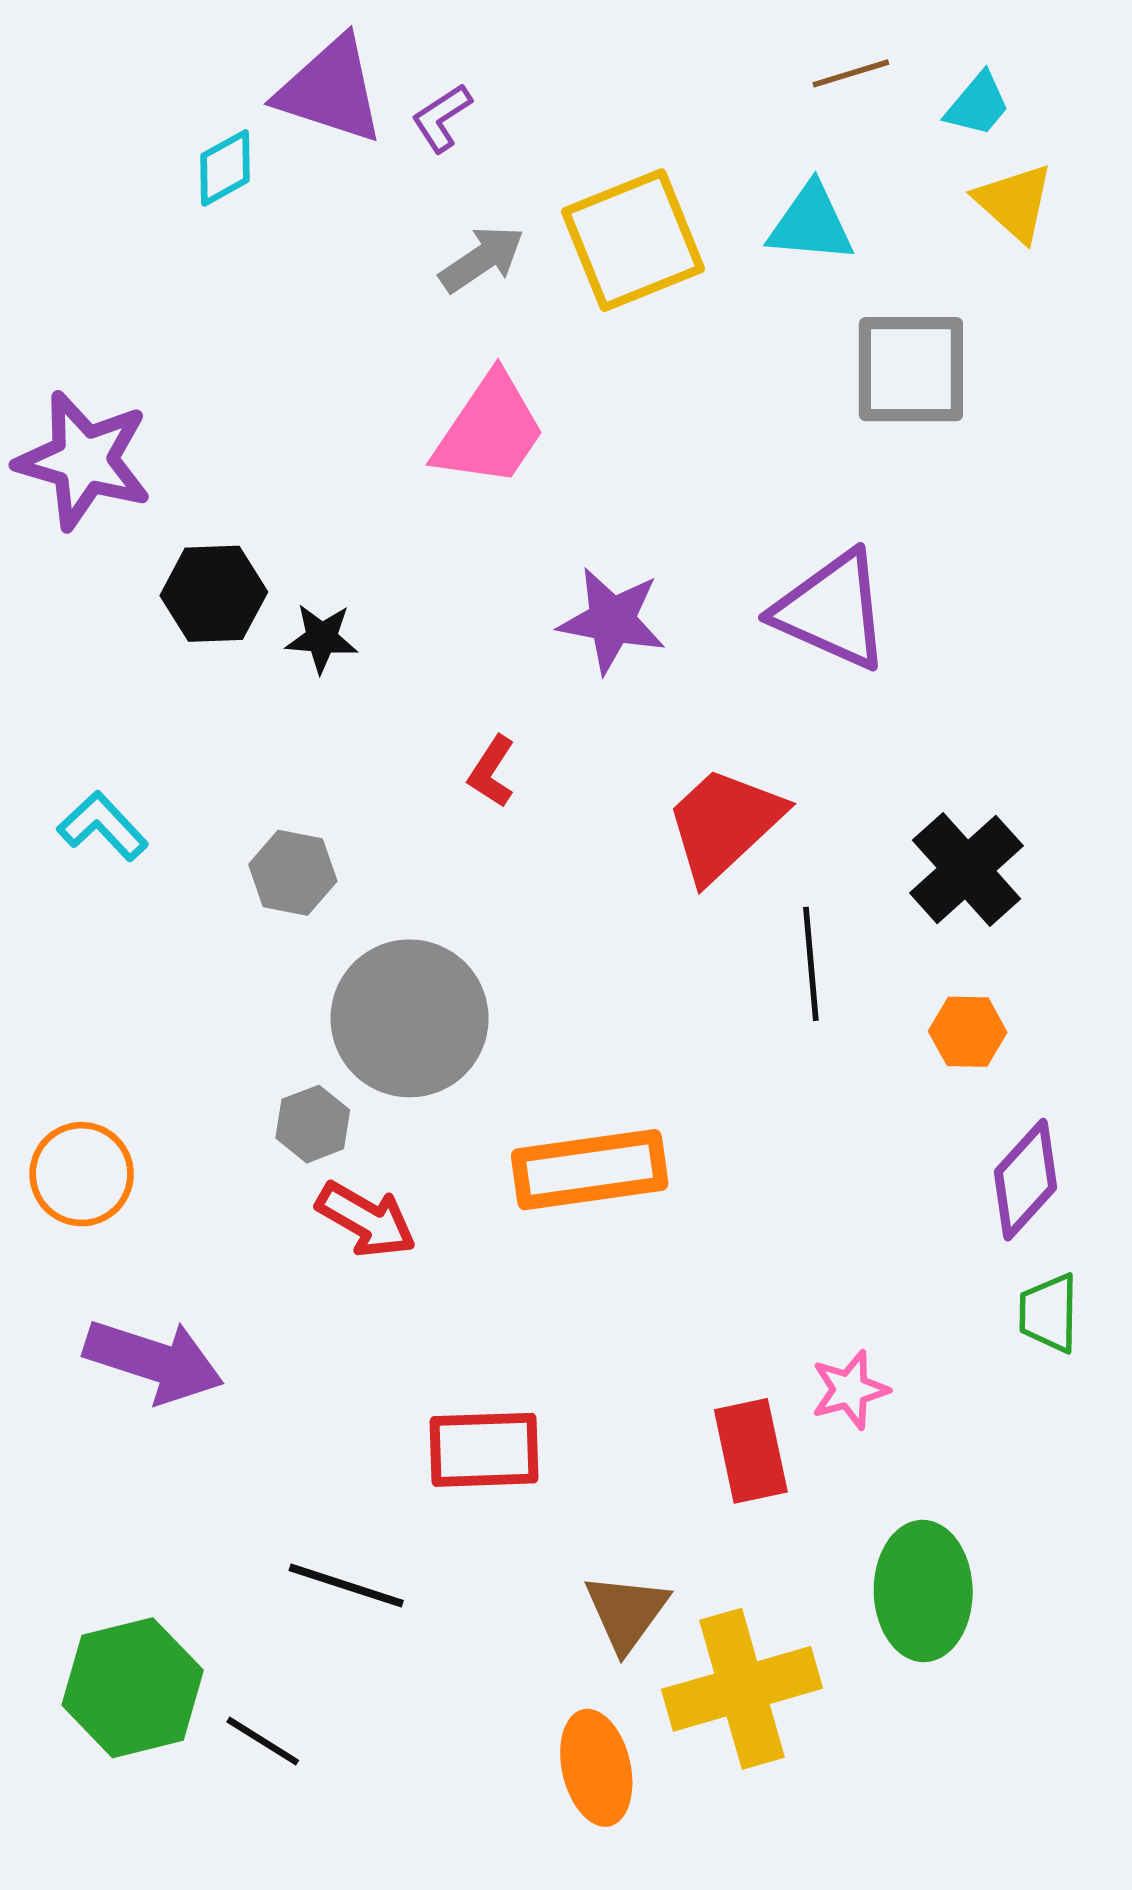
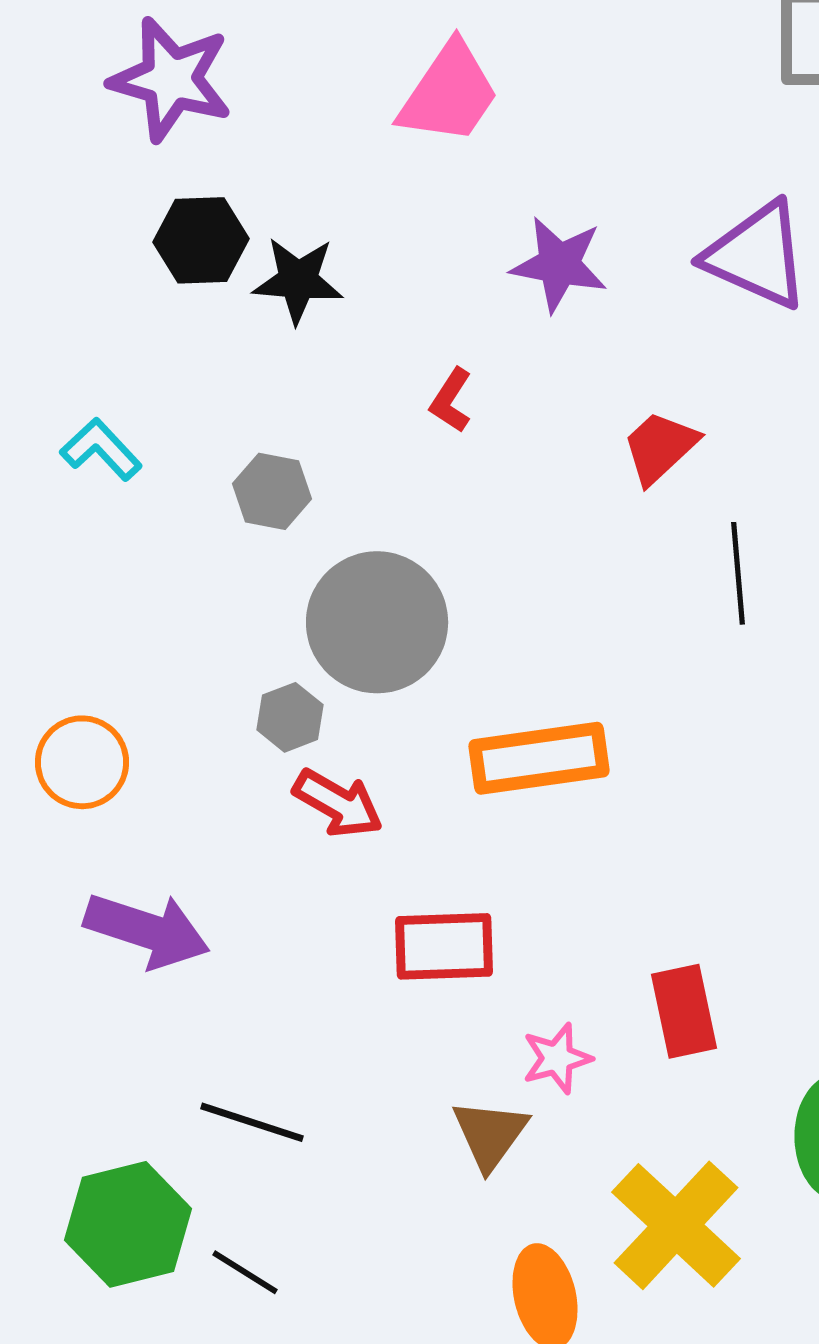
purple star: (84, 460) -> (171, 79), moved
black star: (322, 638) -> (298, 280), size x1.4
red trapezoid: (724, 824) -> (660, 447), size x0.7
pink star: (850, 1390) -> (557, 1058), moved
red rectangle: (484, 1450) -> (444, 946), moved
black line: (346, 1585) -> (252, 1122), moved
brown triangle: (626, 1612) -> (490, 1134), moved
yellow cross: (742, 1689) -> (676, 1225), turned -31

